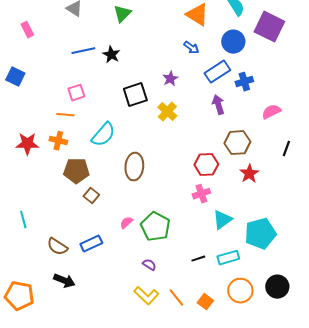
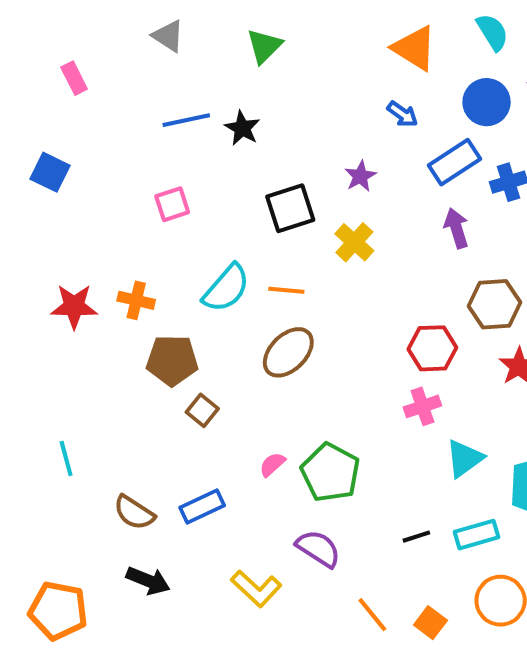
orange line: (65, 115) -> (286, 290), moved
brown ellipse: (134, 167) -> (288, 352), turned 40
purple semicircle: (149, 265) -> (318, 549), size x1.6
yellow L-shape: (146, 296) -> (256, 589), moved

